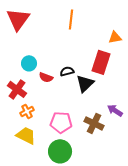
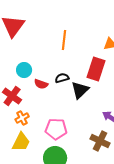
orange line: (71, 19) -> (64, 40), moved
brown cross: (94, 123) -> (100, 141), moved
yellow trapezoid: (26, 135) -> (21, 142), turned 90

